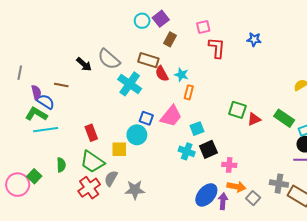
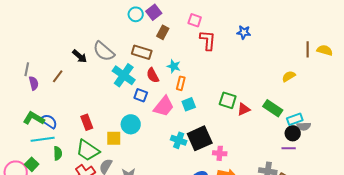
pink square: (203, 27) -> (195, 20), turned 32
gray line: (20, 73) -> (27, 69), moved
red semicircle: (162, 74) -> (153, 75), moved
brown line: (61, 85) -> (58, 76), turned -64
blue semicircle: (46, 102) -> (49, 121), moved
green L-shape: (36, 114) -> (34, 118), moved
blue square: (146, 118) -> (141, 95), moved
cyan square: (197, 129) -> (189, 104), moved
cyan line: (46, 130) -> (43, 139), moved
black square: (208, 149) -> (200, 138), size x1.4

